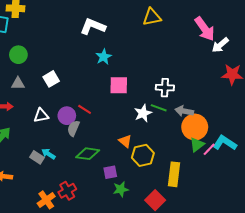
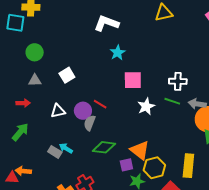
white star: (143, 113) -> (146, 106), moved
orange triangle: (125, 141) -> (140, 150), moved, size x1.5
yellow hexagon: (143, 155) -> (154, 168), moved

